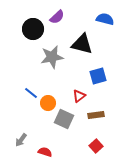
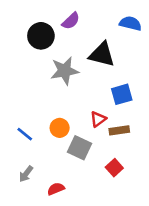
blue line: (31, 93) -> (25, 134), moved
brown rectangle: (96, 115) -> (119, 130), moved
red square: (96, 146) -> (114, 168), moved
red semicircle: (45, 152) -> (56, 189), turned -40

